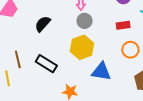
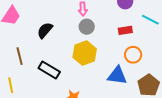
brown line: (18, 59) -> (20, 56), moved
blue triangle: (101, 72) -> (117, 76), moved

